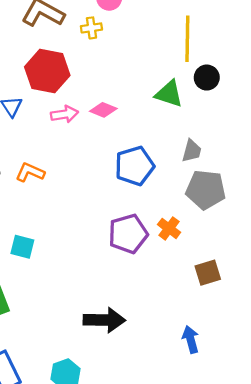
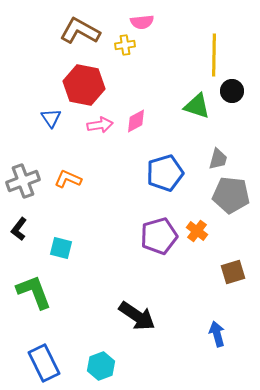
pink diamond: (103, 110) -> (136, 121), turned -50
black arrow: (104, 320) -> (137, 316), turned 33

